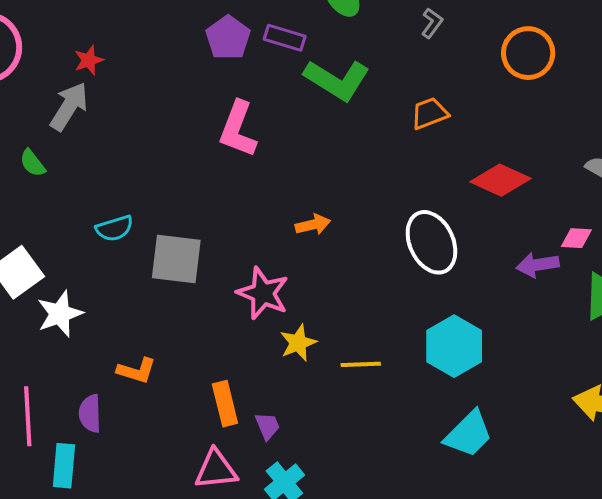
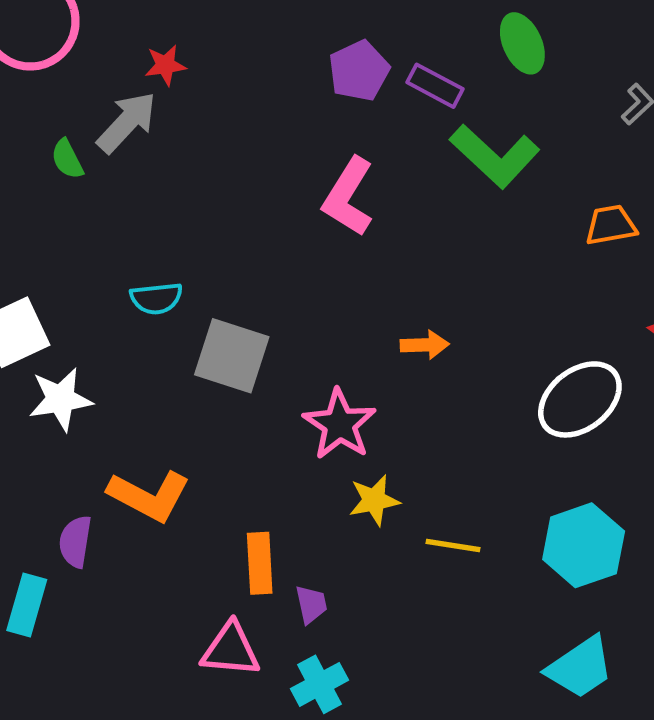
green semicircle: (33, 163) -> (67, 159), moved
white ellipse: (431, 242) -> (580, 399), turned 66
orange L-shape: (136, 371) -> (149, 496), size x1.5

